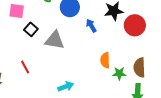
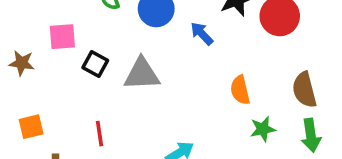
red line: (25, 67) -> (99, 134), turned 32
green star: (119, 73) -> (263, 129), moved

